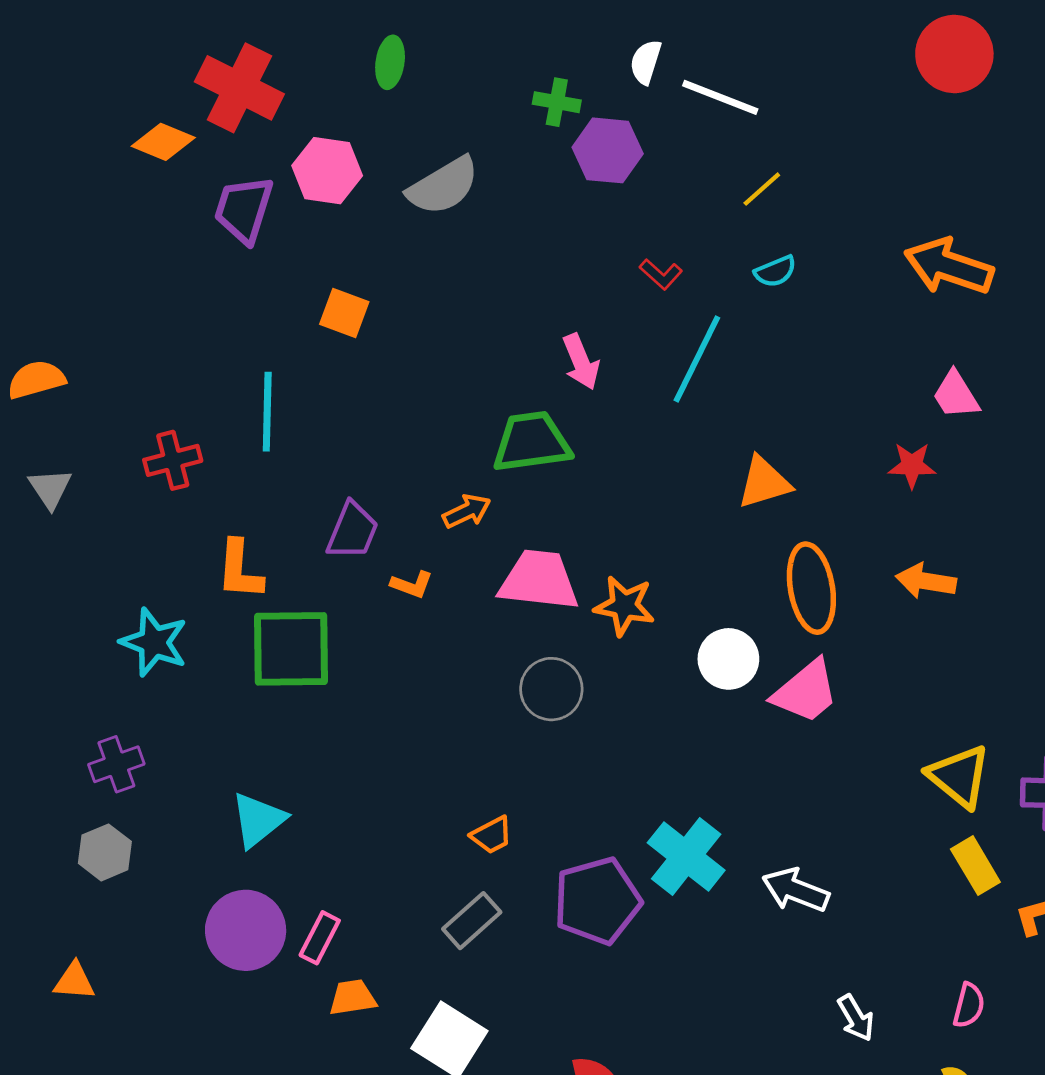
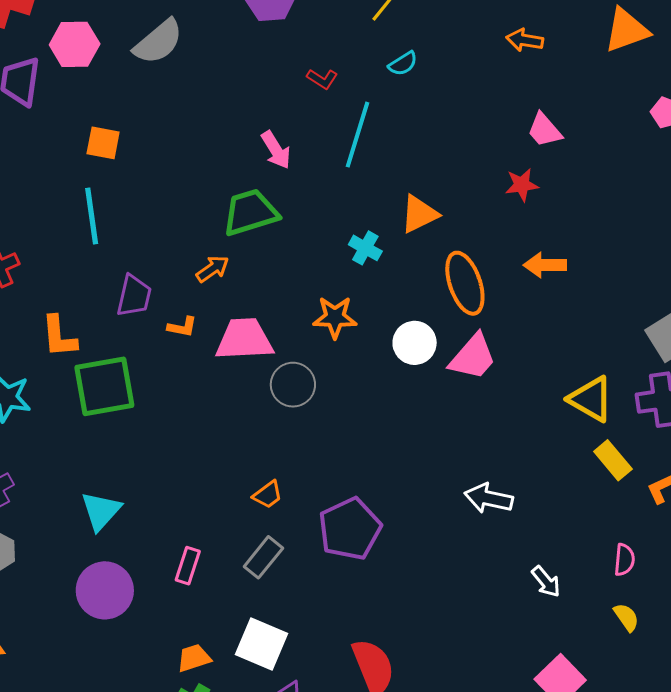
orange arrow: (949, 266) -> (525, 40), size x0.6
cyan line: (267, 412) -> (92, 216), moved
pink trapezoid: (539, 580) -> (244, 339), moved
cyan cross: (686, 856) -> (365, 248), moved, size x0.6
pink rectangle: (320, 938) -> (188, 566), moved
orange trapezoid: (353, 997) -> (194, 658), moved

